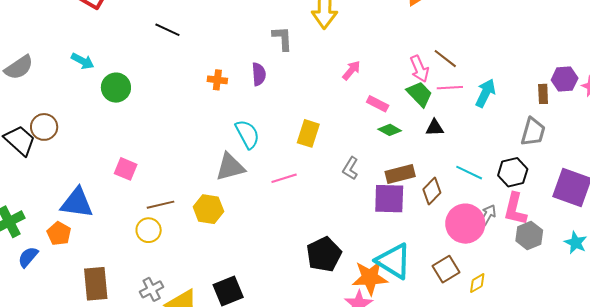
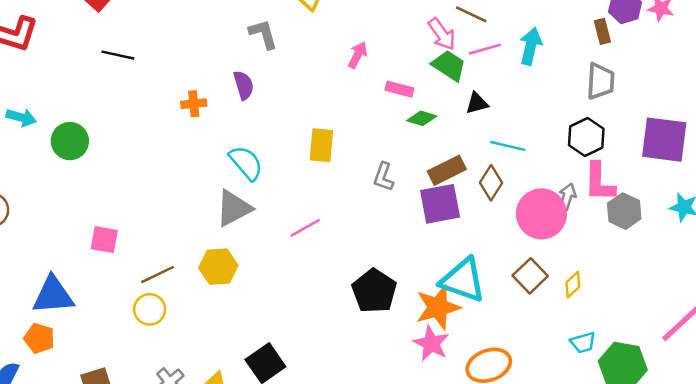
cyan line: (469, 173) -> (508, 146), moved
pink line: (284, 178) -> (305, 228), moved

